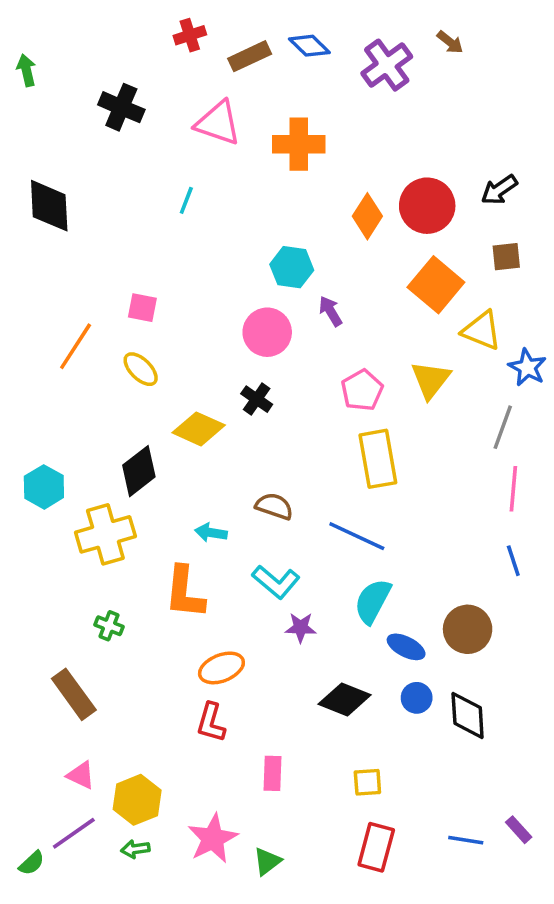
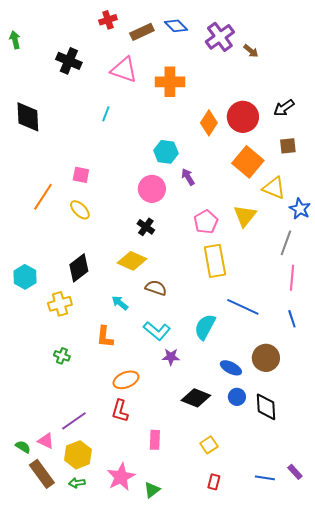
brown arrow: (450, 42) -> (251, 51), moved
yellow diamond: (199, 429) -> (132, 261), moved
cyan arrow: (211, 533) -> (120, 303), turned 30
yellow cross: (105, 534) -> (60, 304), size x0.7
blue line: (357, 536) -> (243, 307), moved
orange L-shape: (185, 592) -> (105, 337), size x0.7
cyan semicircle: (373, 601) -> (205, 327), moved
brown rectangle: (74, 694) -> (42, 474), moved
yellow square: (367, 782) -> (209, 445), turned -30
purple line: (74, 833) -> (74, 421), moved
red rectangle: (376, 847) -> (214, 482), size x0.6
green semicircle: (32, 863) -> (23, 447), moved, turned -105

